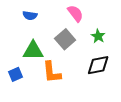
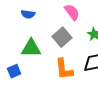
orange L-shape: (52, 72) -> (64, 69), moved

